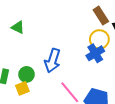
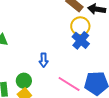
blue arrow: (53, 61) -> (44, 60), size x0.6

